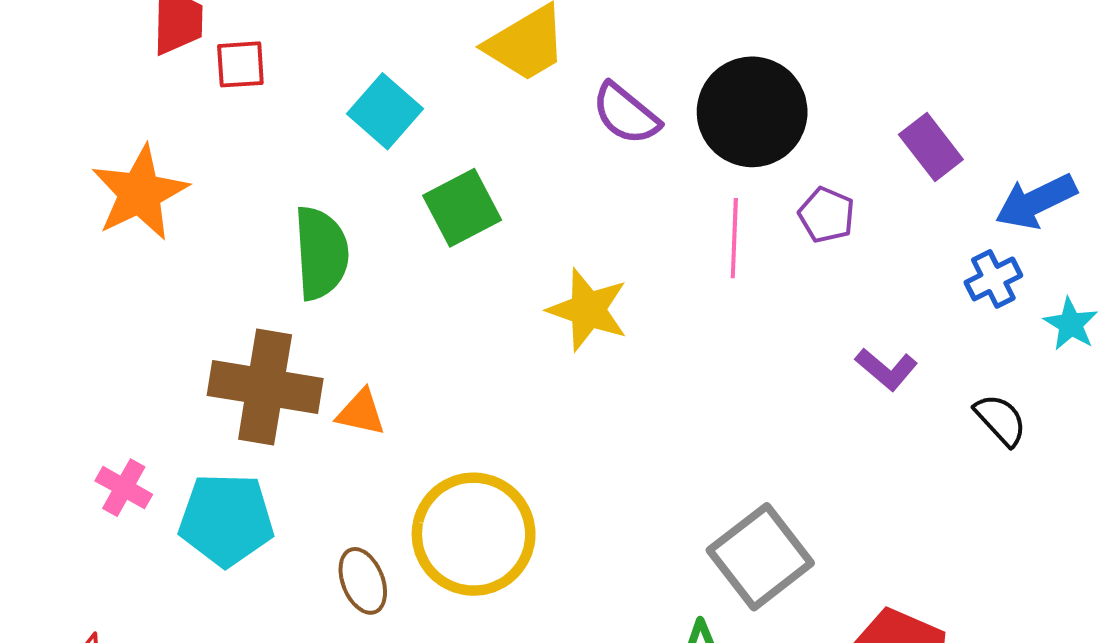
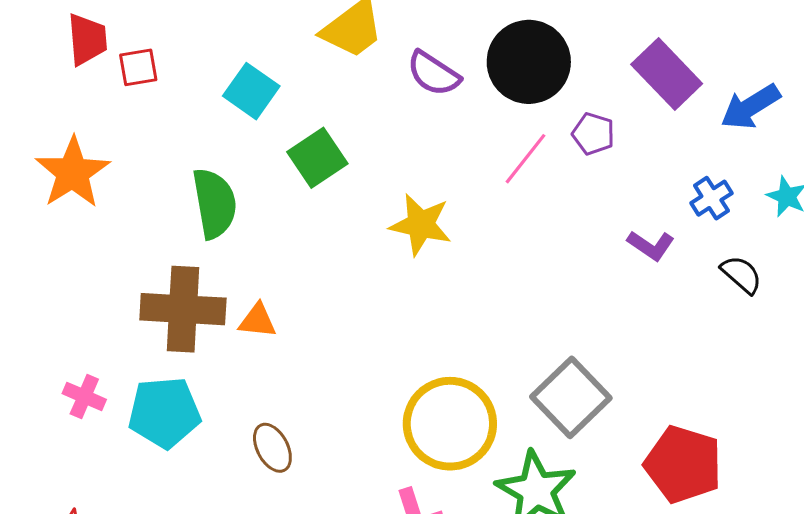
purple rectangle: (931, 147) -> (667, 74), size x1.4
pink line: (734, 238) -> (526, 159), turned 42
blue cross: (993, 279) -> (711, 198), moved
yellow circle: (474, 534) -> (450, 424), moved

